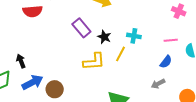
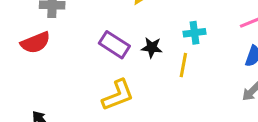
yellow L-shape: (94, 62) -> (118, 95), moved

